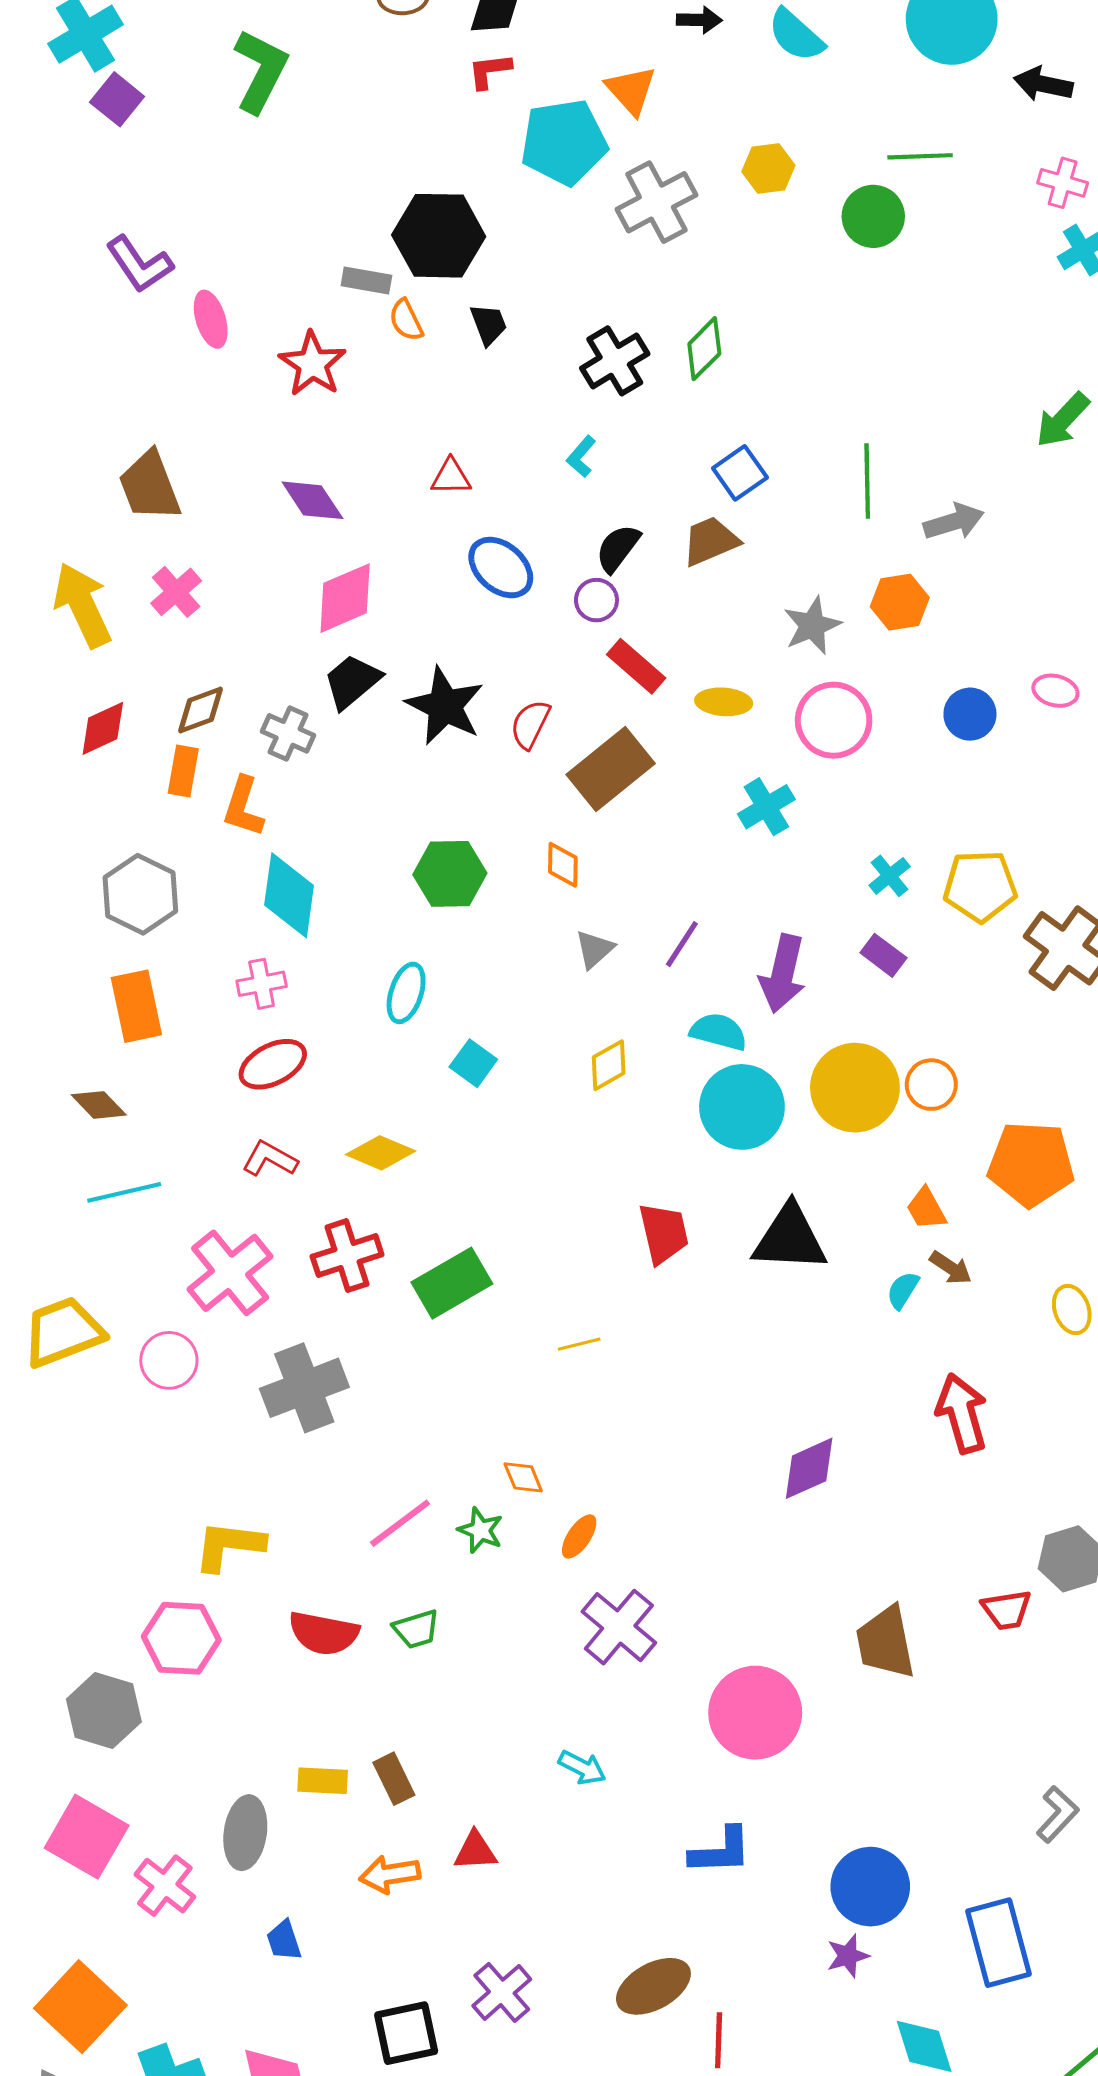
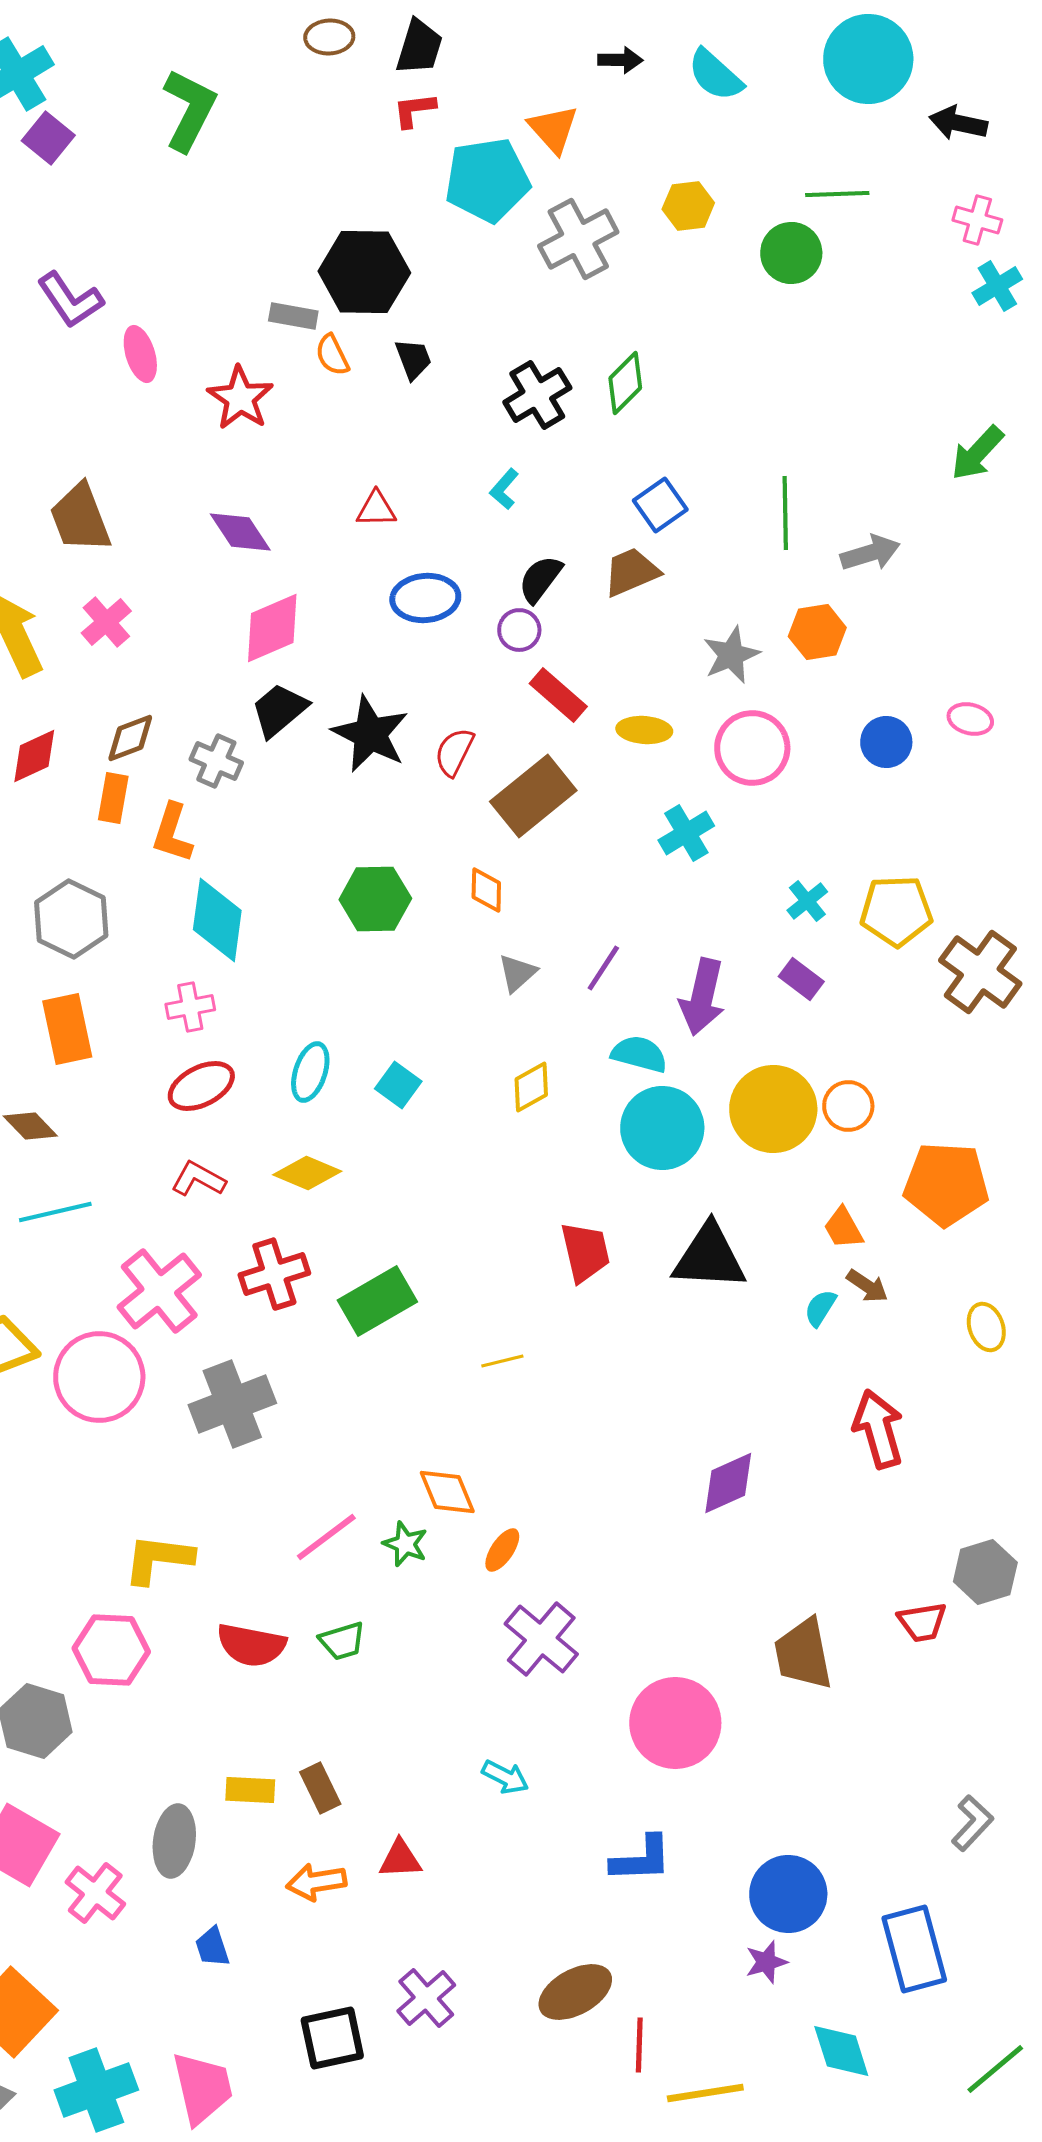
blue ellipse: (501, 568) -> (425, 598), turned -46
cyan ellipse: (406, 993) -> (310, 1072), moved
pink circle: (169, 1360) -> (99, 1377), size x1.6
orange diamond: (523, 1477) -> (447, 1492), size x1.4

